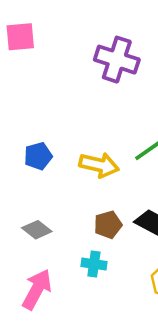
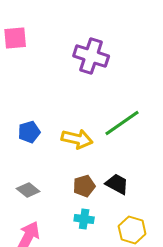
cyan cross: (94, 264) -> (84, 219), moved

